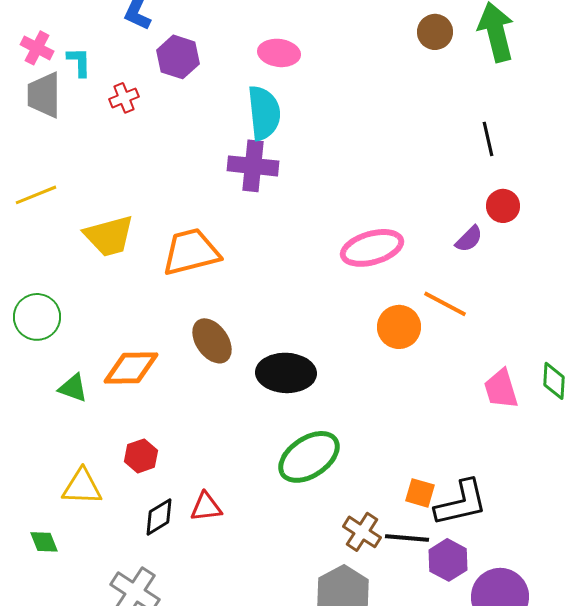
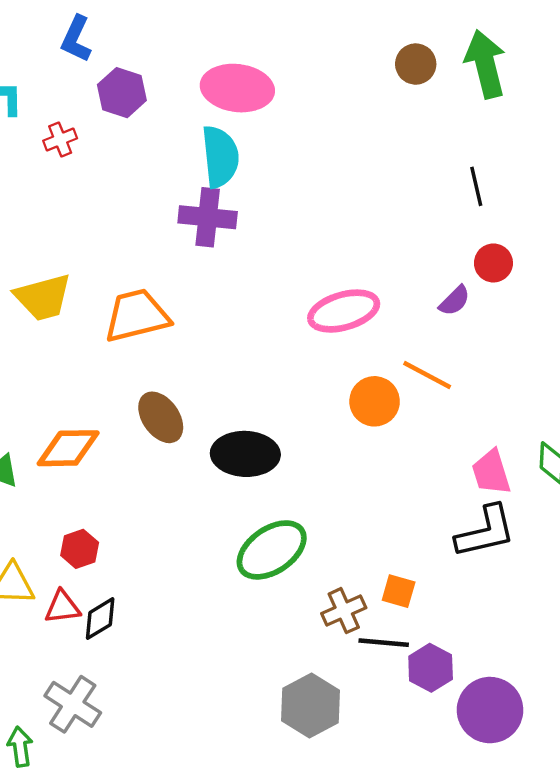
pink ellipse: (279, 53) -> (237, 88), size x1.5
black L-shape: (461, 503) -> (485, 532), moved
red triangle: (206, 507) -> (62, 607), moved
brown cross: (362, 532) -> (344, 611), moved, turned 33

